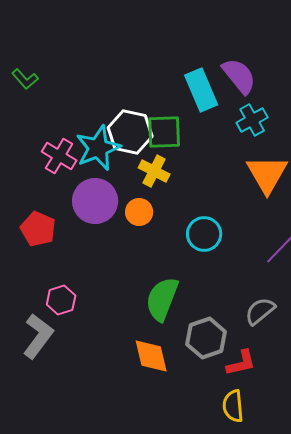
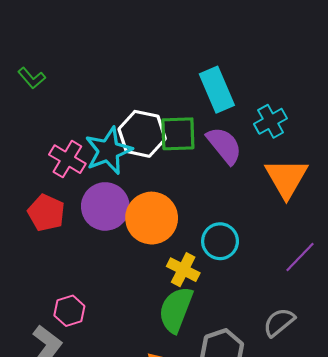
purple semicircle: (239, 76) -> (224, 145), moved
yellow cross: (154, 171) -> (183, 270), moved
orange circle: (139, 212) -> (152, 218), size x1.8
red pentagon: (38, 229) -> (46, 213), moved

